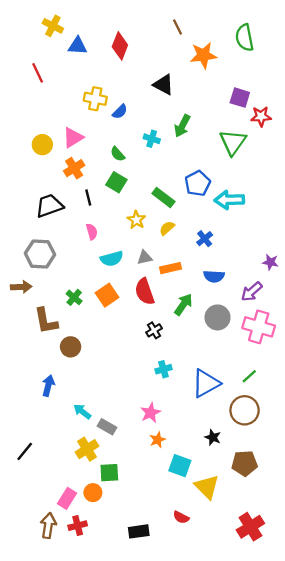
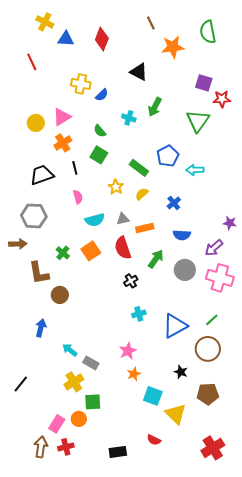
cyan arrow: (229, 200) -> (195, 170), size x0.7

